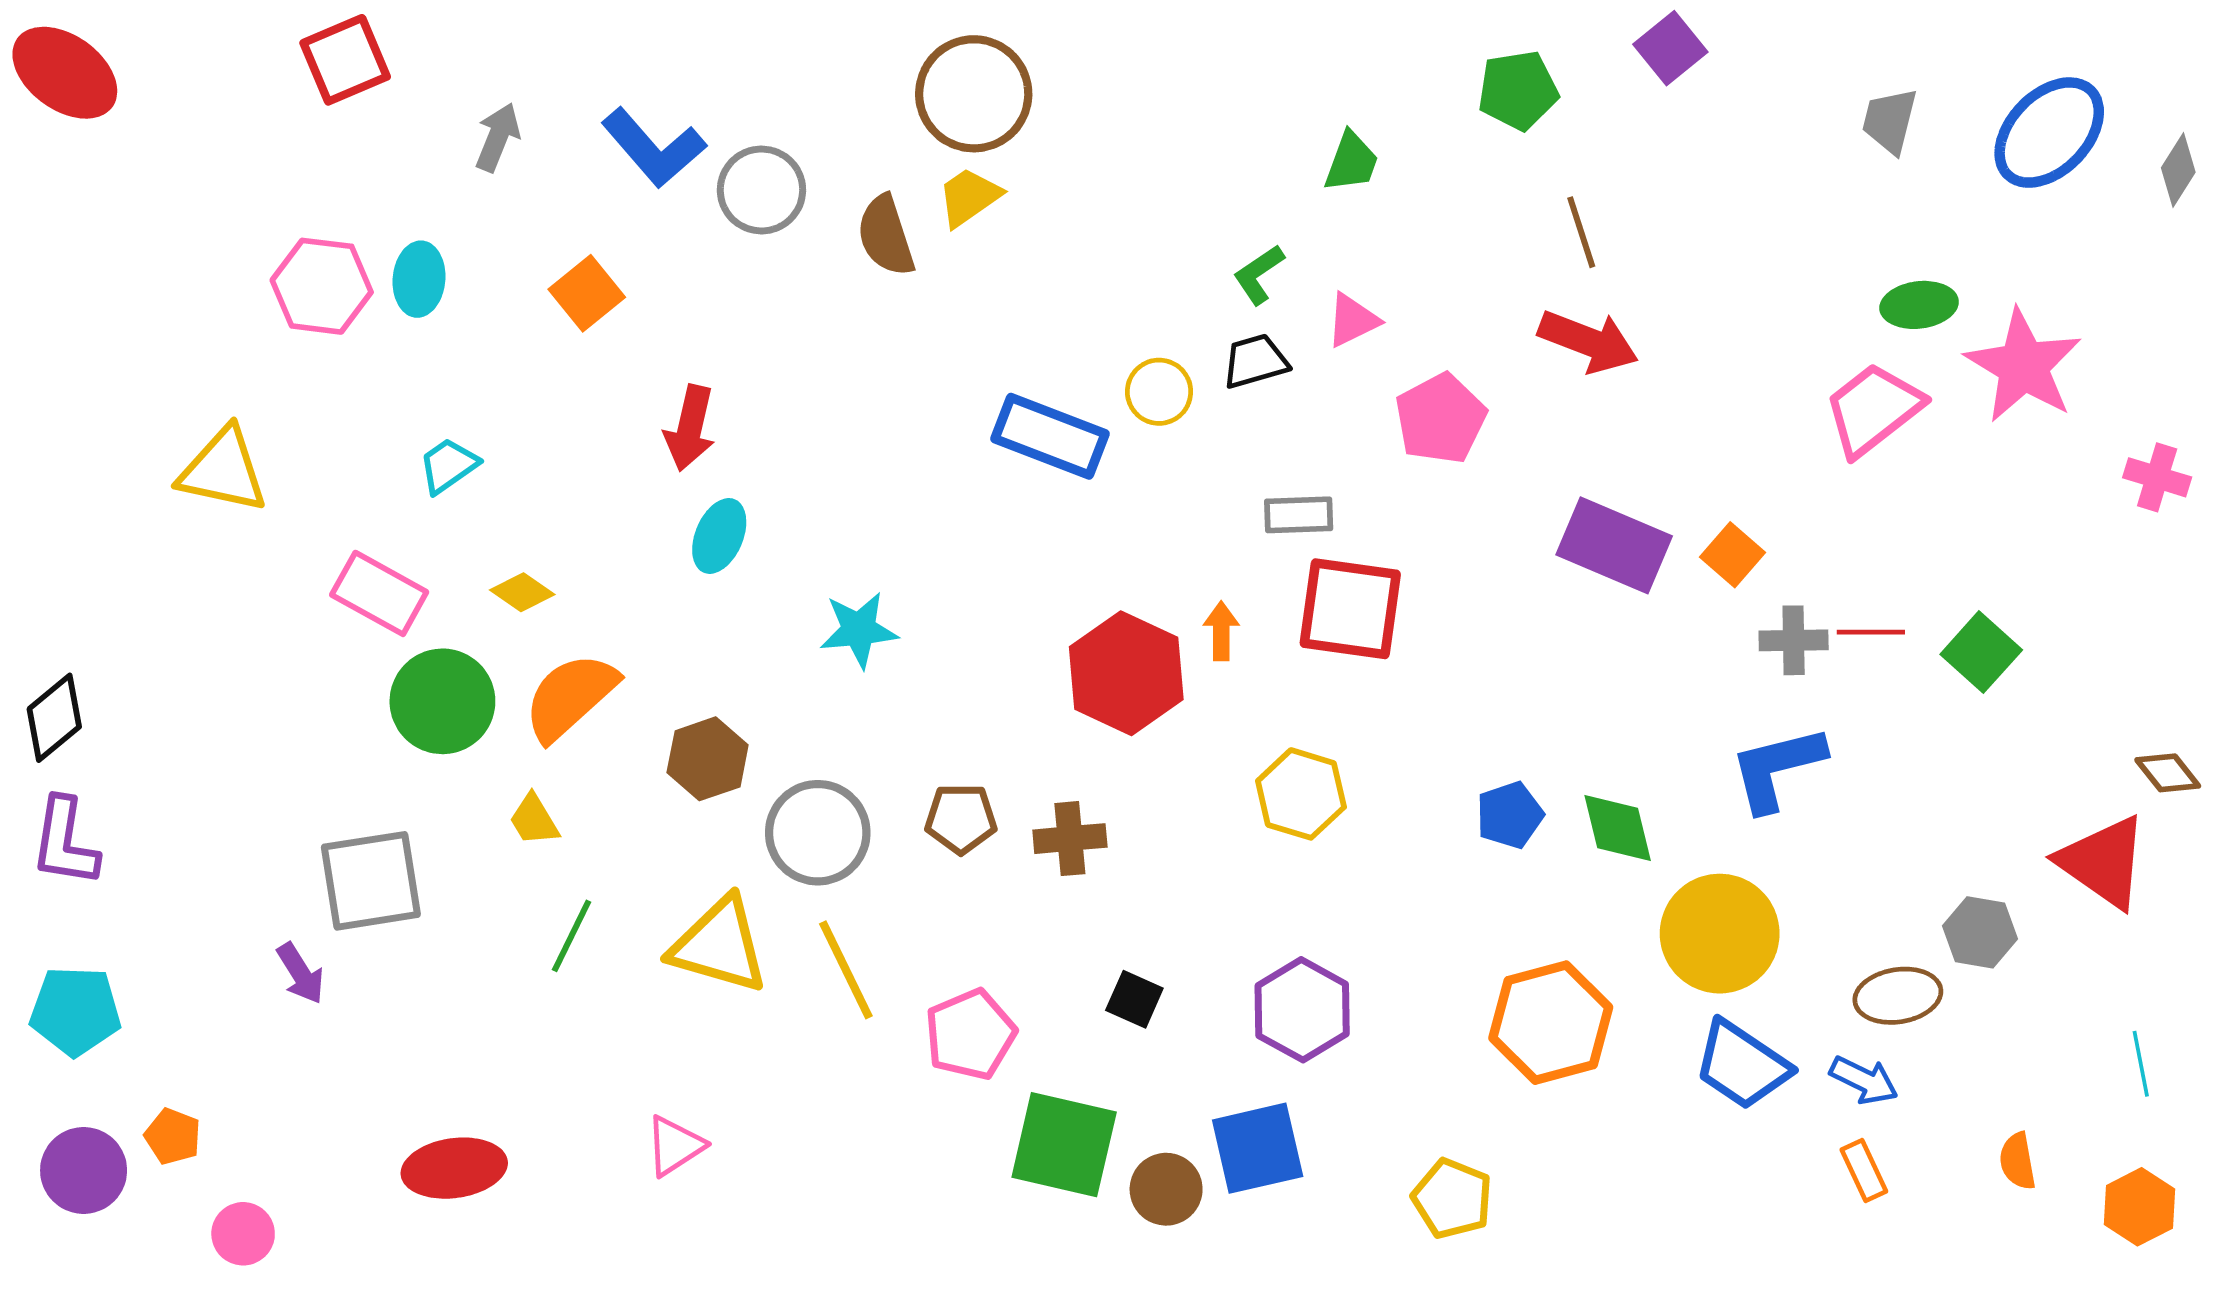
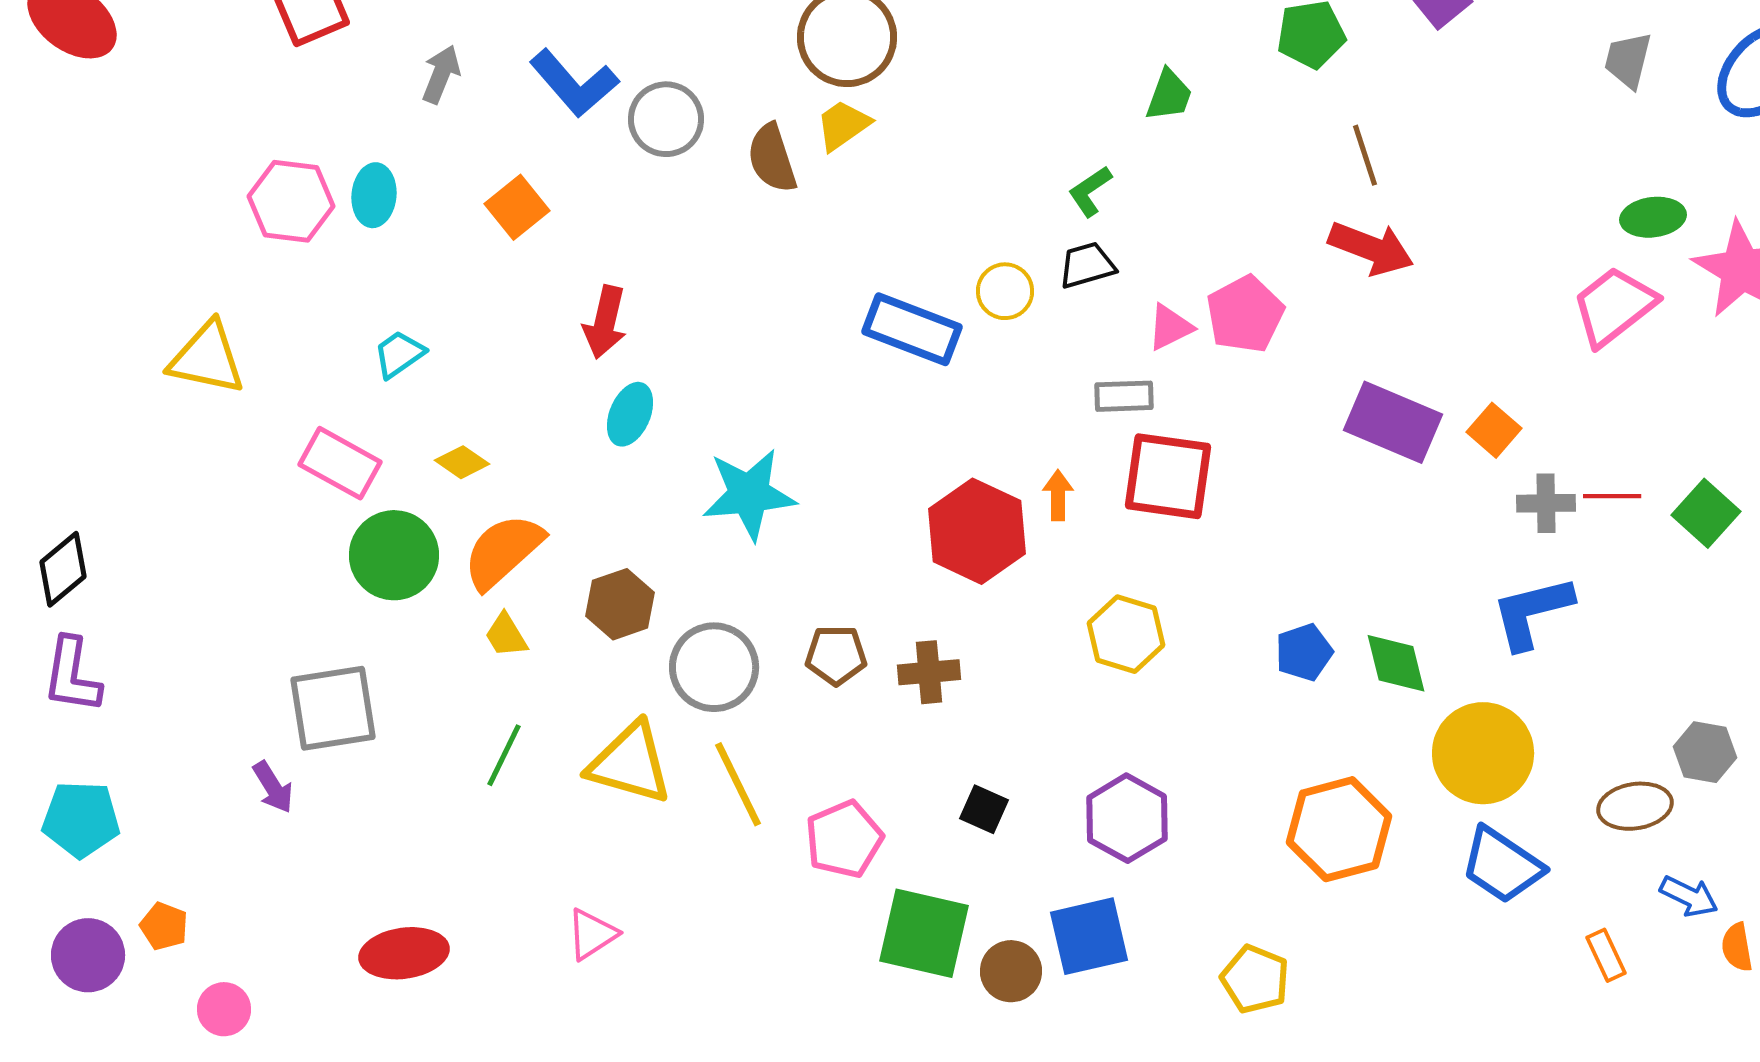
pink triangle: (1353, 320) -> (1170, 327), moved
cyan star: (859, 630) -> (749, 494), size x1.4
yellow trapezoid: (534, 820) -> (506, 635), moved
blue arrow: (1864, 1080) -> (1689, 896), moved

